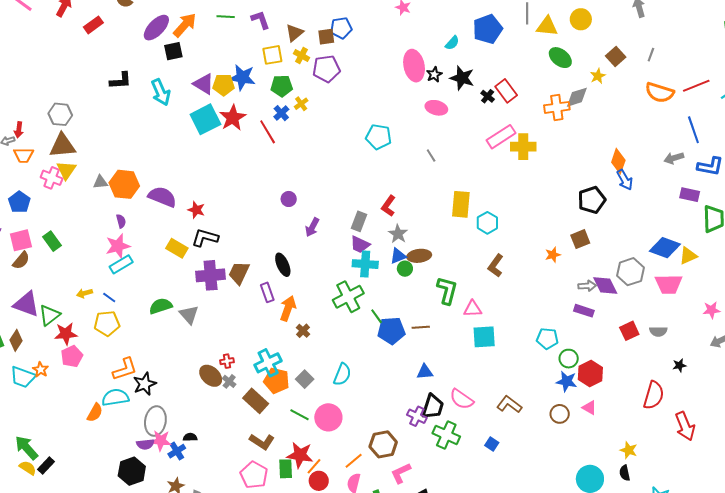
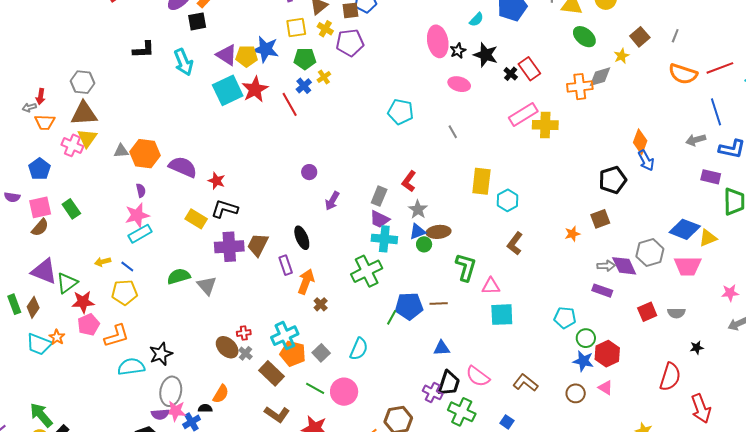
green line: (377, 316) -> (392, 317), moved, turned 63
orange L-shape: (125, 369) -> (117, 336), moved
orange semicircle: (95, 413) -> (221, 394), moved

